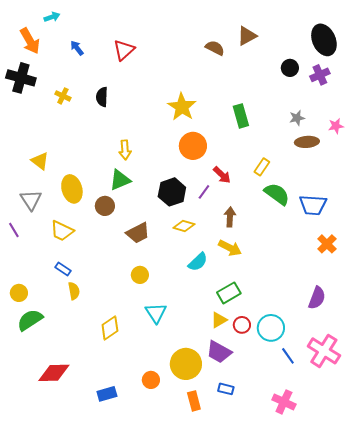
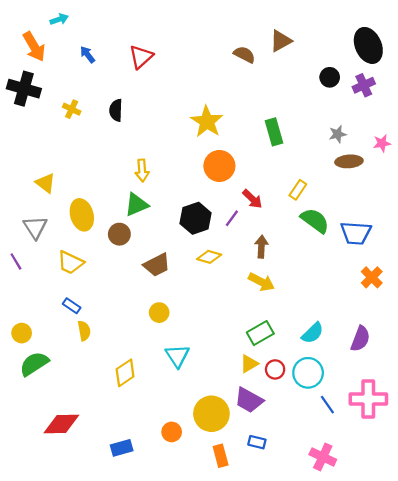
cyan semicircle: (198, 262) -> (313, 333), moved
pink cross: (324, 351) -> (368, 399), turned -32

